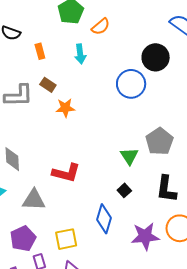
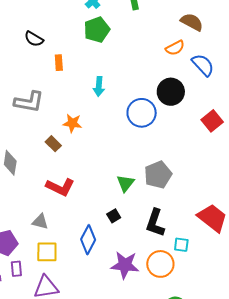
orange semicircle: (101, 27) -> (175, 48), moved
cyan arrow: (80, 54) -> (99, 87), moved
brown rectangle: (48, 85) -> (53, 144), moved
gray triangle: (34, 200) -> (40, 222), moved, size x0.7

